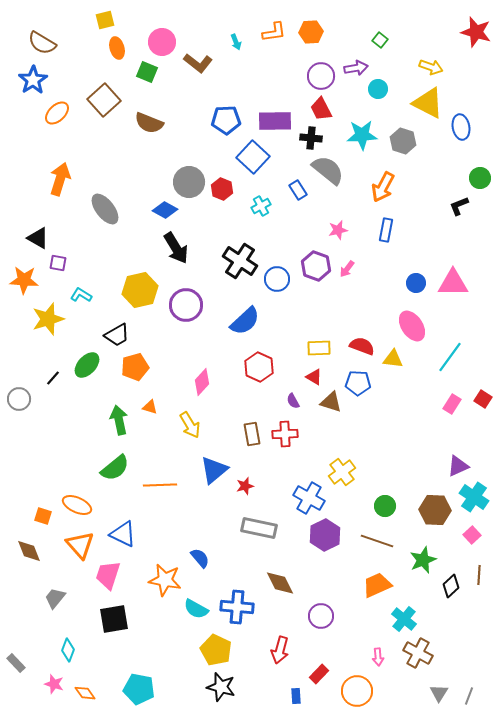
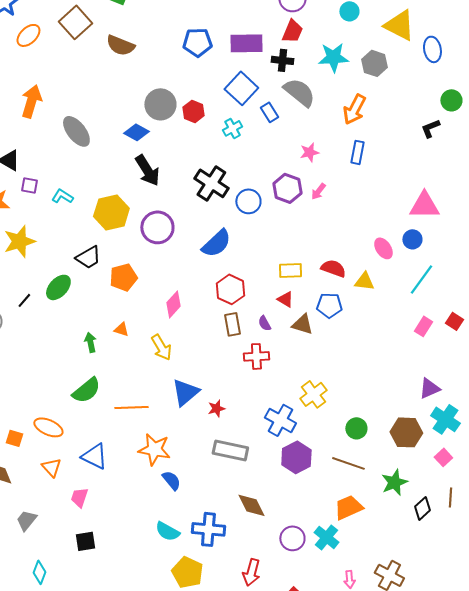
red trapezoid: (321, 109) -> (292, 31), turned -130
blue square: (253, 157) -> (241, 88), moved
blue circle: (416, 283) -> (412, 239), moved
cyan L-shape: (81, 295) -> (62, 196), moved
pink ellipse: (412, 326) -> (383, 248), size x0.7
orange pentagon: (135, 367) -> (123, 277), moved
green arrow: (119, 420) -> (90, 342), size x0.7
brown rectangle: (252, 434) -> (232, 324), moved
orange triangle: (80, 545) -> (51, 467), size x0.7
pink trapezoid: (108, 575) -> (79, 497), size x0.7
orange star: (165, 580) -> (154, 449), moved
black square: (114, 619) -> (85, 541), size x0.7
cyan cross: (404, 619) -> (326, 537), moved

